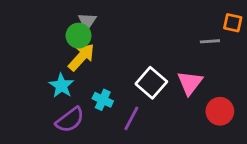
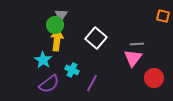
gray line: (210, 41) -> (137, 44), moved
yellow arrow: (81, 57) -> (57, 40), turned -35
white square: (151, 83) -> (96, 38), moved

